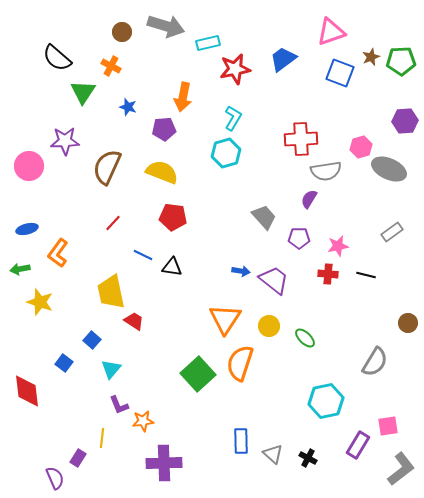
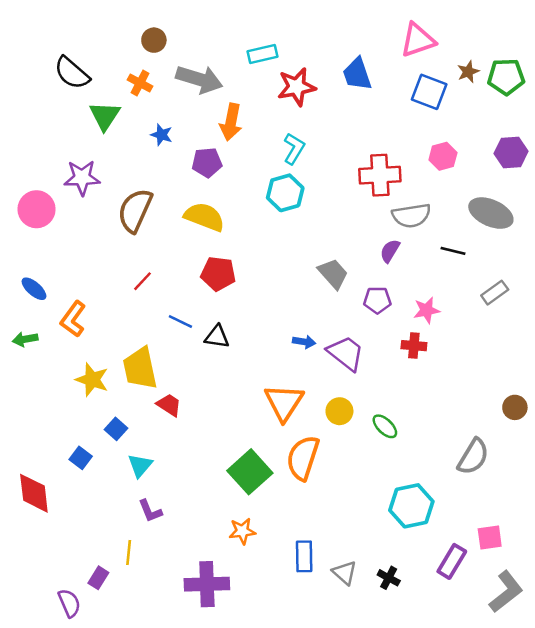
gray arrow: (166, 26) -> (199, 79), moved
blue trapezoid: (283, 59) -> (357, 74), turned -72
pink hexagon: (361, 147) -> (443, 156), moved
blue ellipse: (27, 229) -> (34, 289), turned 55
black line: (366, 275) -> (453, 251), moved
yellow star: (40, 302) -> (92, 380), moved
orange star: (143, 421) -> (242, 531), moved

